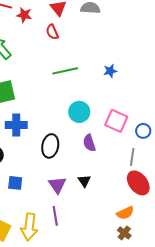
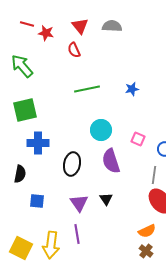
pink square: (116, 121) -> (138, 139), size x0.6
purple semicircle: (89, 143) -> (111, 161), size x1.4

